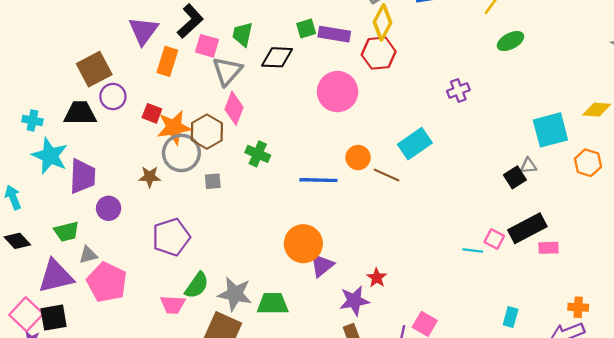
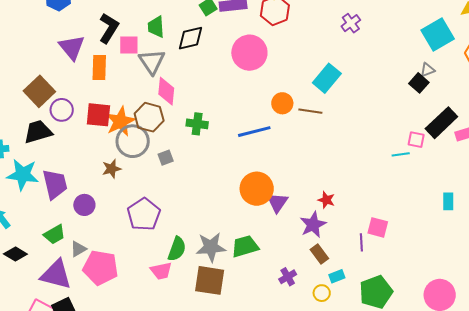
red square: (152, 113) -> (98, 115), size x1.5
purple triangle: (56, 276) -> (56, 275), turned 44

